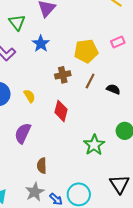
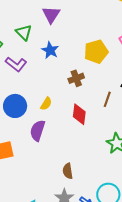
brown line: (90, 81) -> (107, 99), moved
yellow semicircle: (29, 96) -> (46, 104), turned 72
purple semicircle: (23, 133) -> (37, 131), moved

